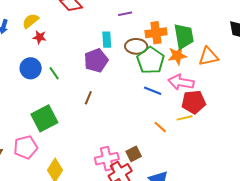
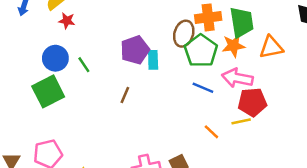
cyan rectangle: (107, 40) -> (153, 60), moved
brown ellipse: (136, 46) -> (184, 34), turned -75
green square: (44, 118) -> (48, 91), moved

